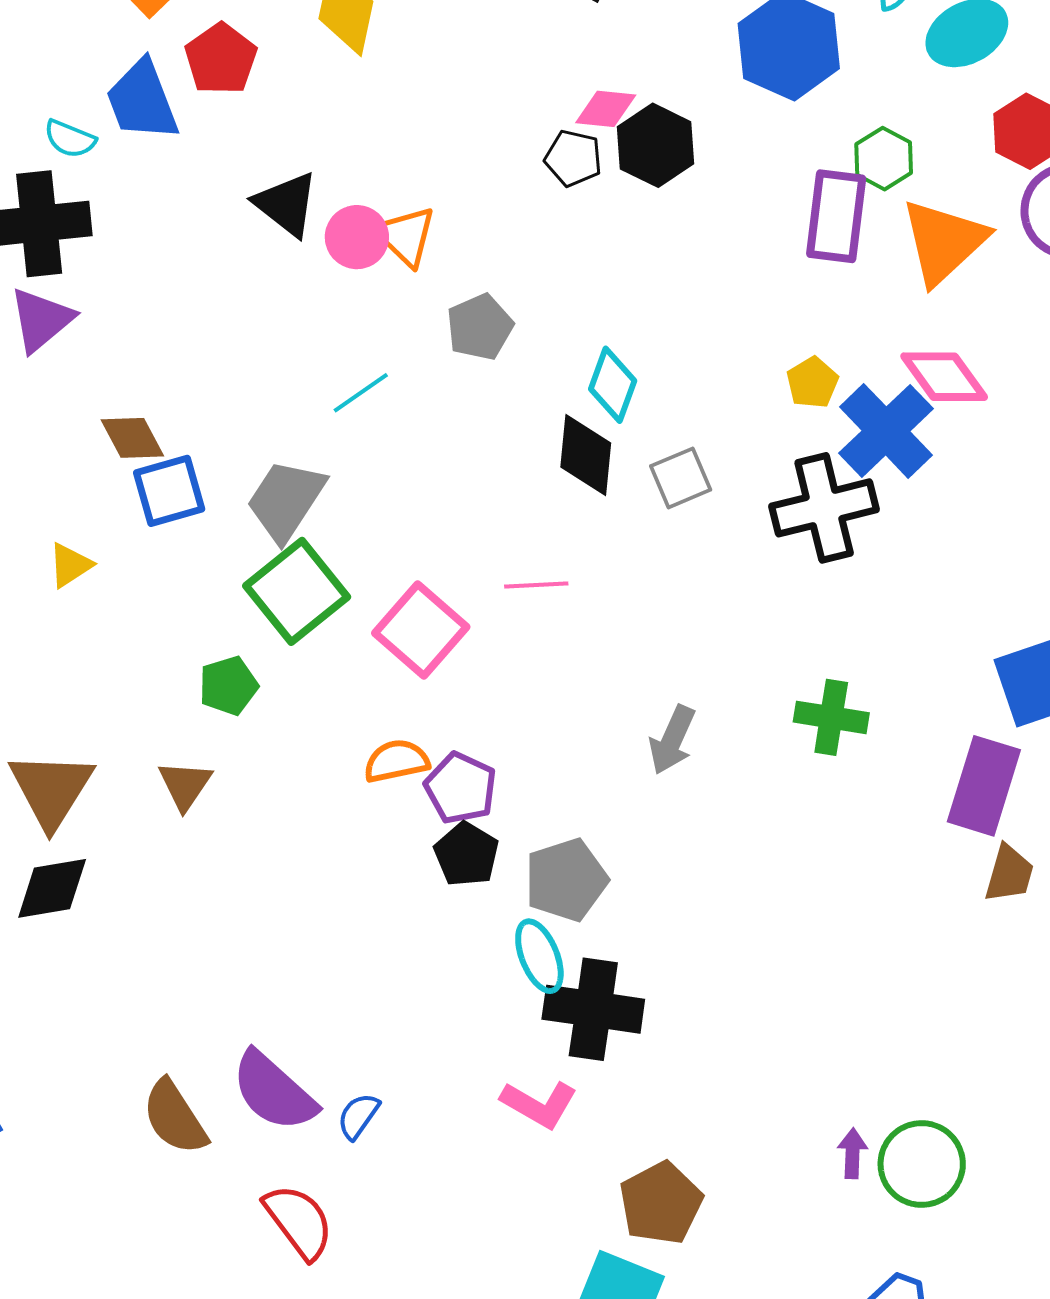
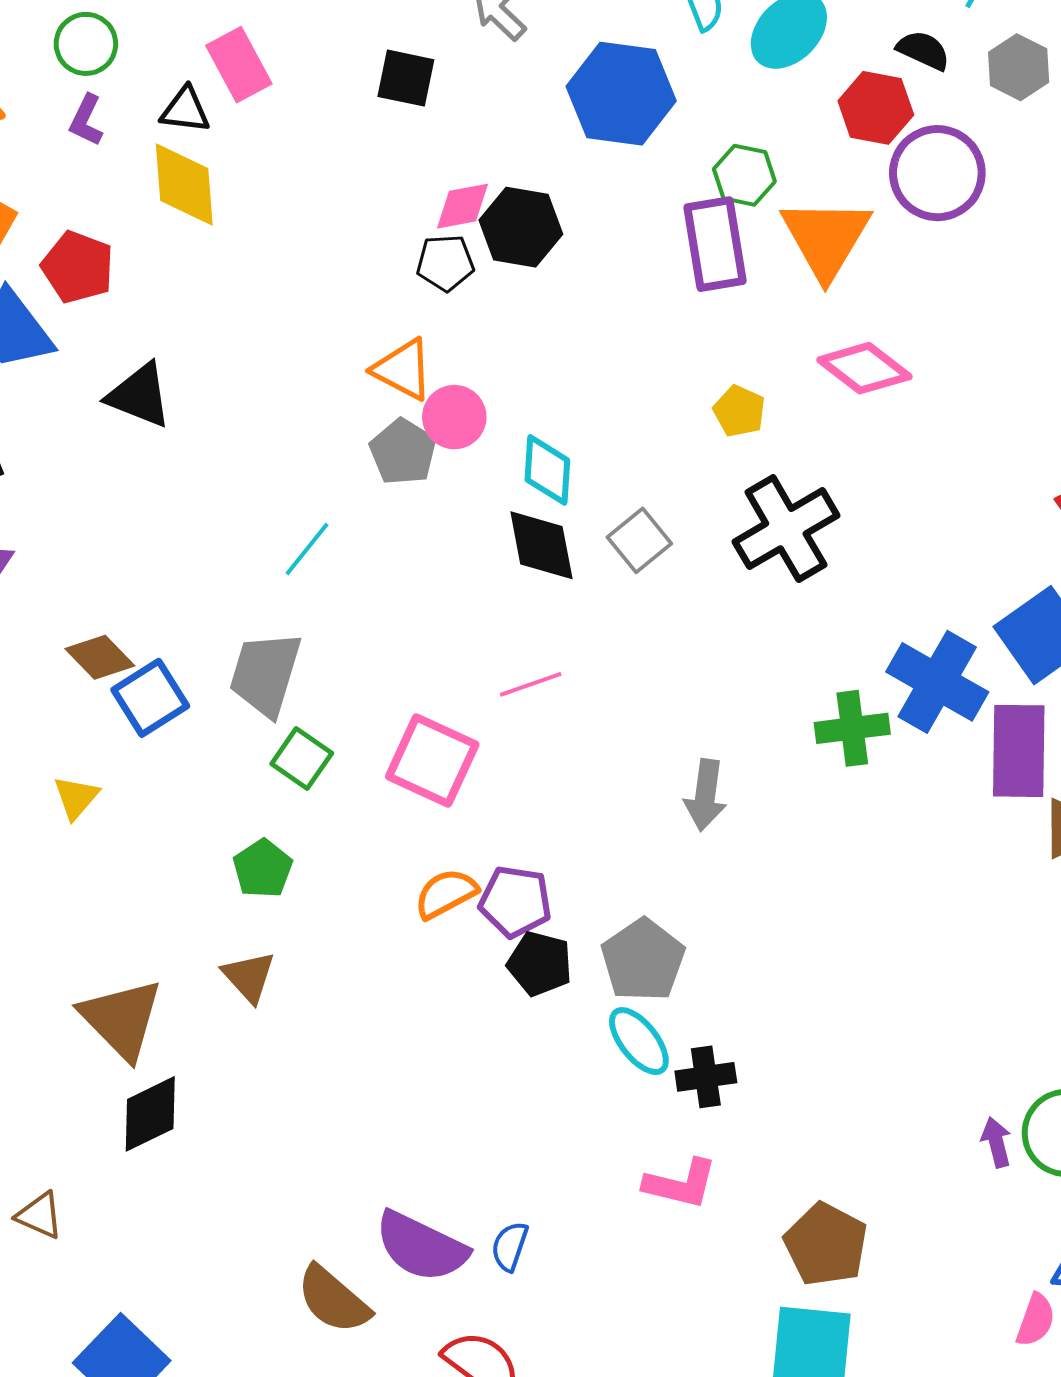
black triangle: (286, 204) -> (139, 395), moved
orange triangle: (405, 236) -> (403, 370), moved
pink circle: (357, 237) -> (454, 417), moved
blue cross: (886, 431) -> (937, 682), moved
green square: (297, 591) -> (302, 758), size x0.6
black cross: (593, 1009) -> (706, 1077), size x0.6

